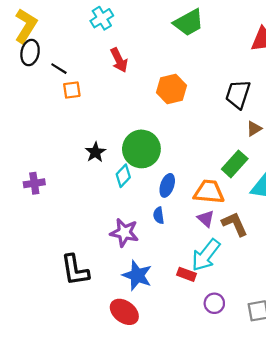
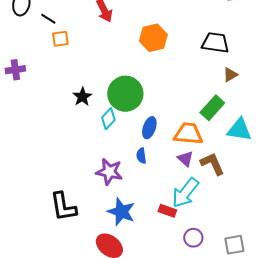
black trapezoid: (238, 94) -> (215, 43), turned 80
purple cross: (34, 183) -> (15, 70), moved

